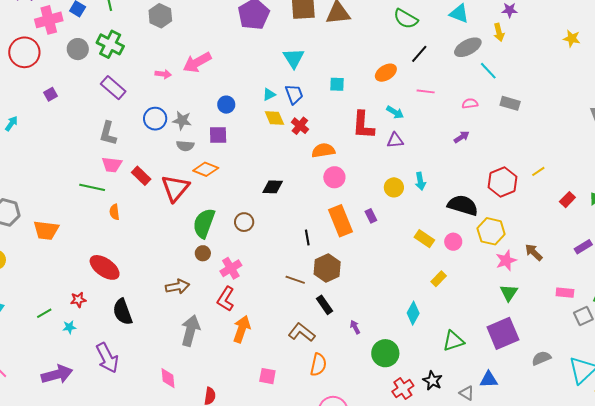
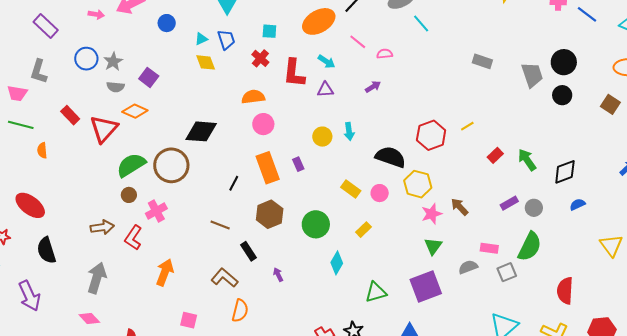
orange ellipse: (386, 73) -> (319, 21), size x1.5
pink line: (426, 91) -> (358, 42), turned 30
gray rectangle: (510, 103) -> (482, 61), moved
pink semicircle: (470, 104) -> (385, 54), moved
blue circle: (226, 105) -> (167, 23), moved
gray star: (182, 120) -> (113, 61), turned 30
red cross: (300, 126) -> (260, 58), moved
purple square: (218, 135) -> (149, 77), turned 36
purple arrow: (462, 137) -> (373, 87), moved
pink trapezoid: (112, 165) -> (17, 93), moved
black diamond: (273, 187) -> (201, 131), size x1.5
brown circle: (244, 222) -> (171, 165), size x1.8
green semicircle: (204, 223) -> (131, 165), turned 36
black line: (307, 237) -> (234, 183), turned 35
brown hexagon: (327, 268) -> (270, 214), moved
red L-shape: (226, 299) -> (133, 238), moved
gray arrow: (190, 331) -> (97, 278), moved
green circle: (385, 353) -> (316, 224), moved
gray semicircle: (541, 358) -> (468, 267), moved
pink diamond: (168, 378) -> (89, 318), turned -40

